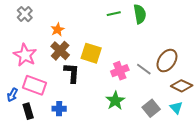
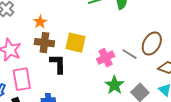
brown cross: (60, 51) -> (44, 43), turned -30
pink rectangle: (35, 85) -> (22, 79), turned 65
green star: (115, 101) -> (114, 85), moved

